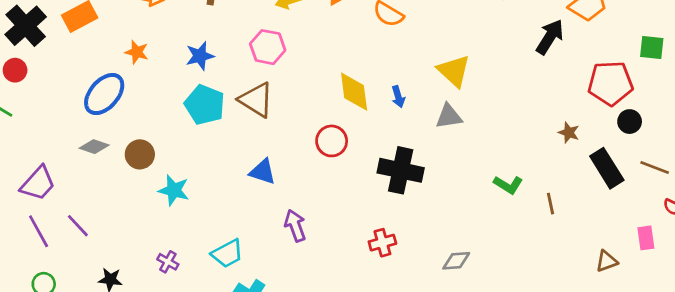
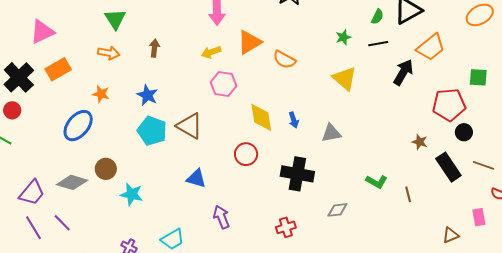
pink hexagon: (268, 47) -> (224, 84), moved
blue star: (200, 56) -> (147, 95), turned -30
yellow triangle: (454, 71) -> (345, 78), moved
gray diamond: (94, 147) -> (72, 182), moved, size x1.4
gray diamond: (456, 261) -> (337, 210), moved

